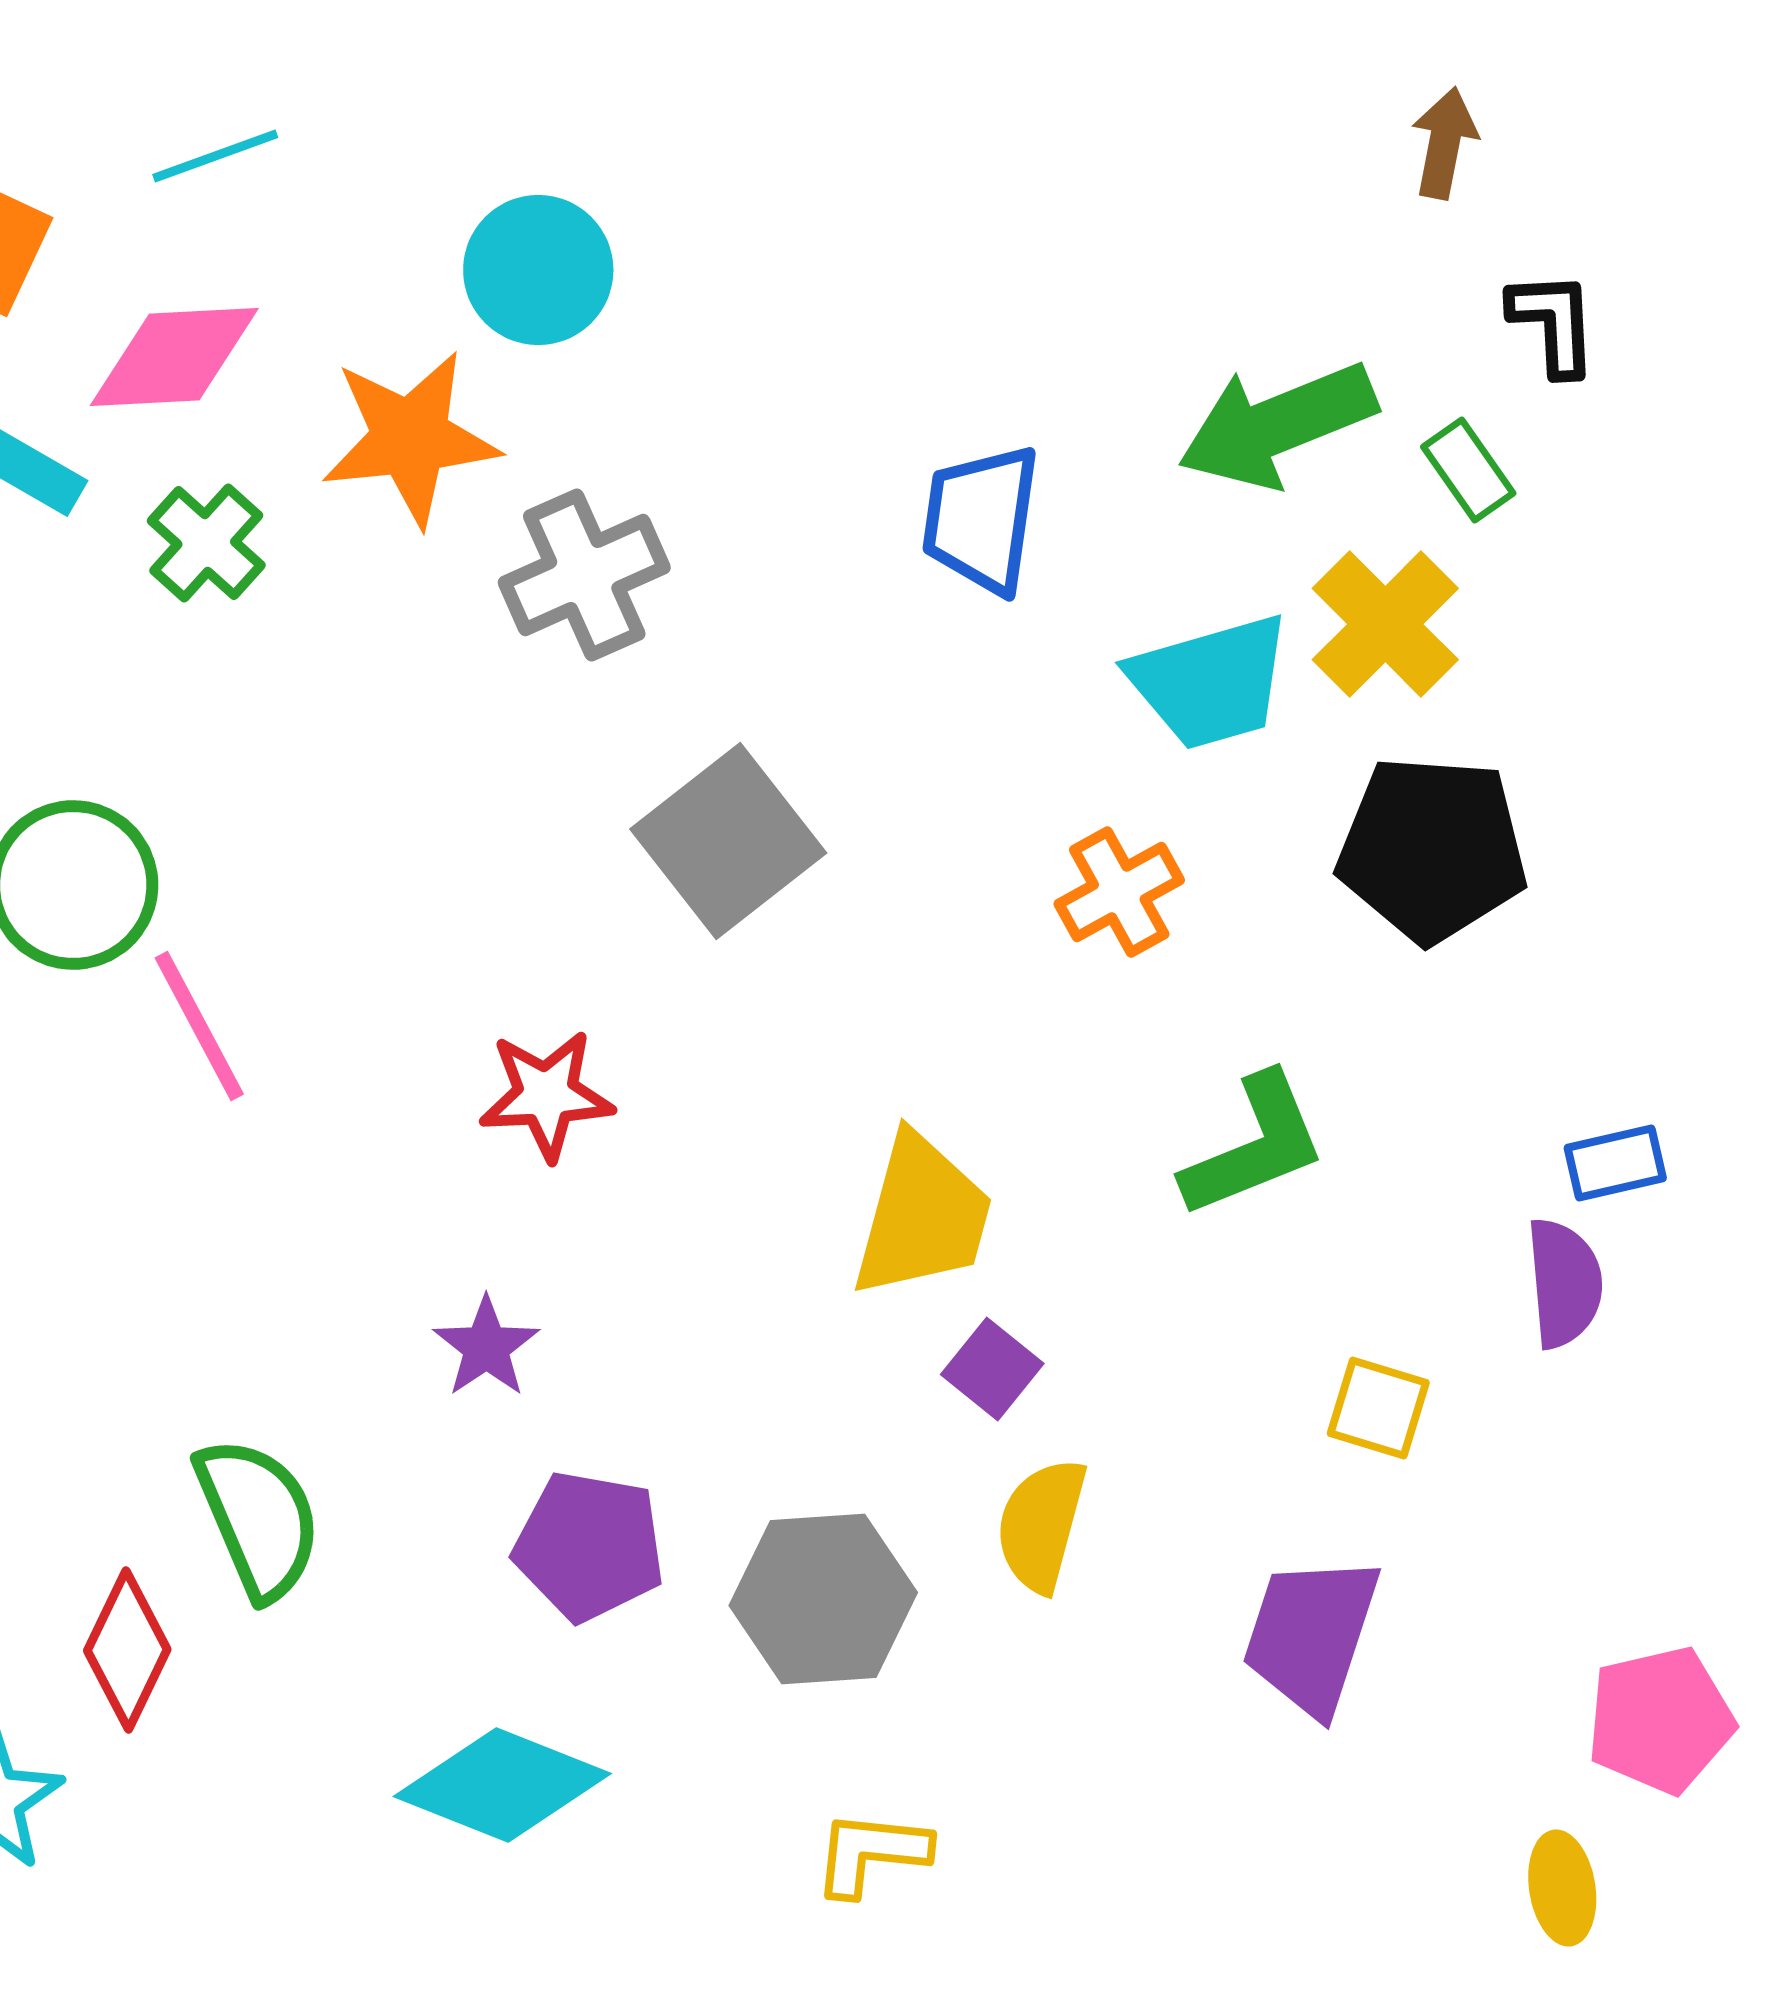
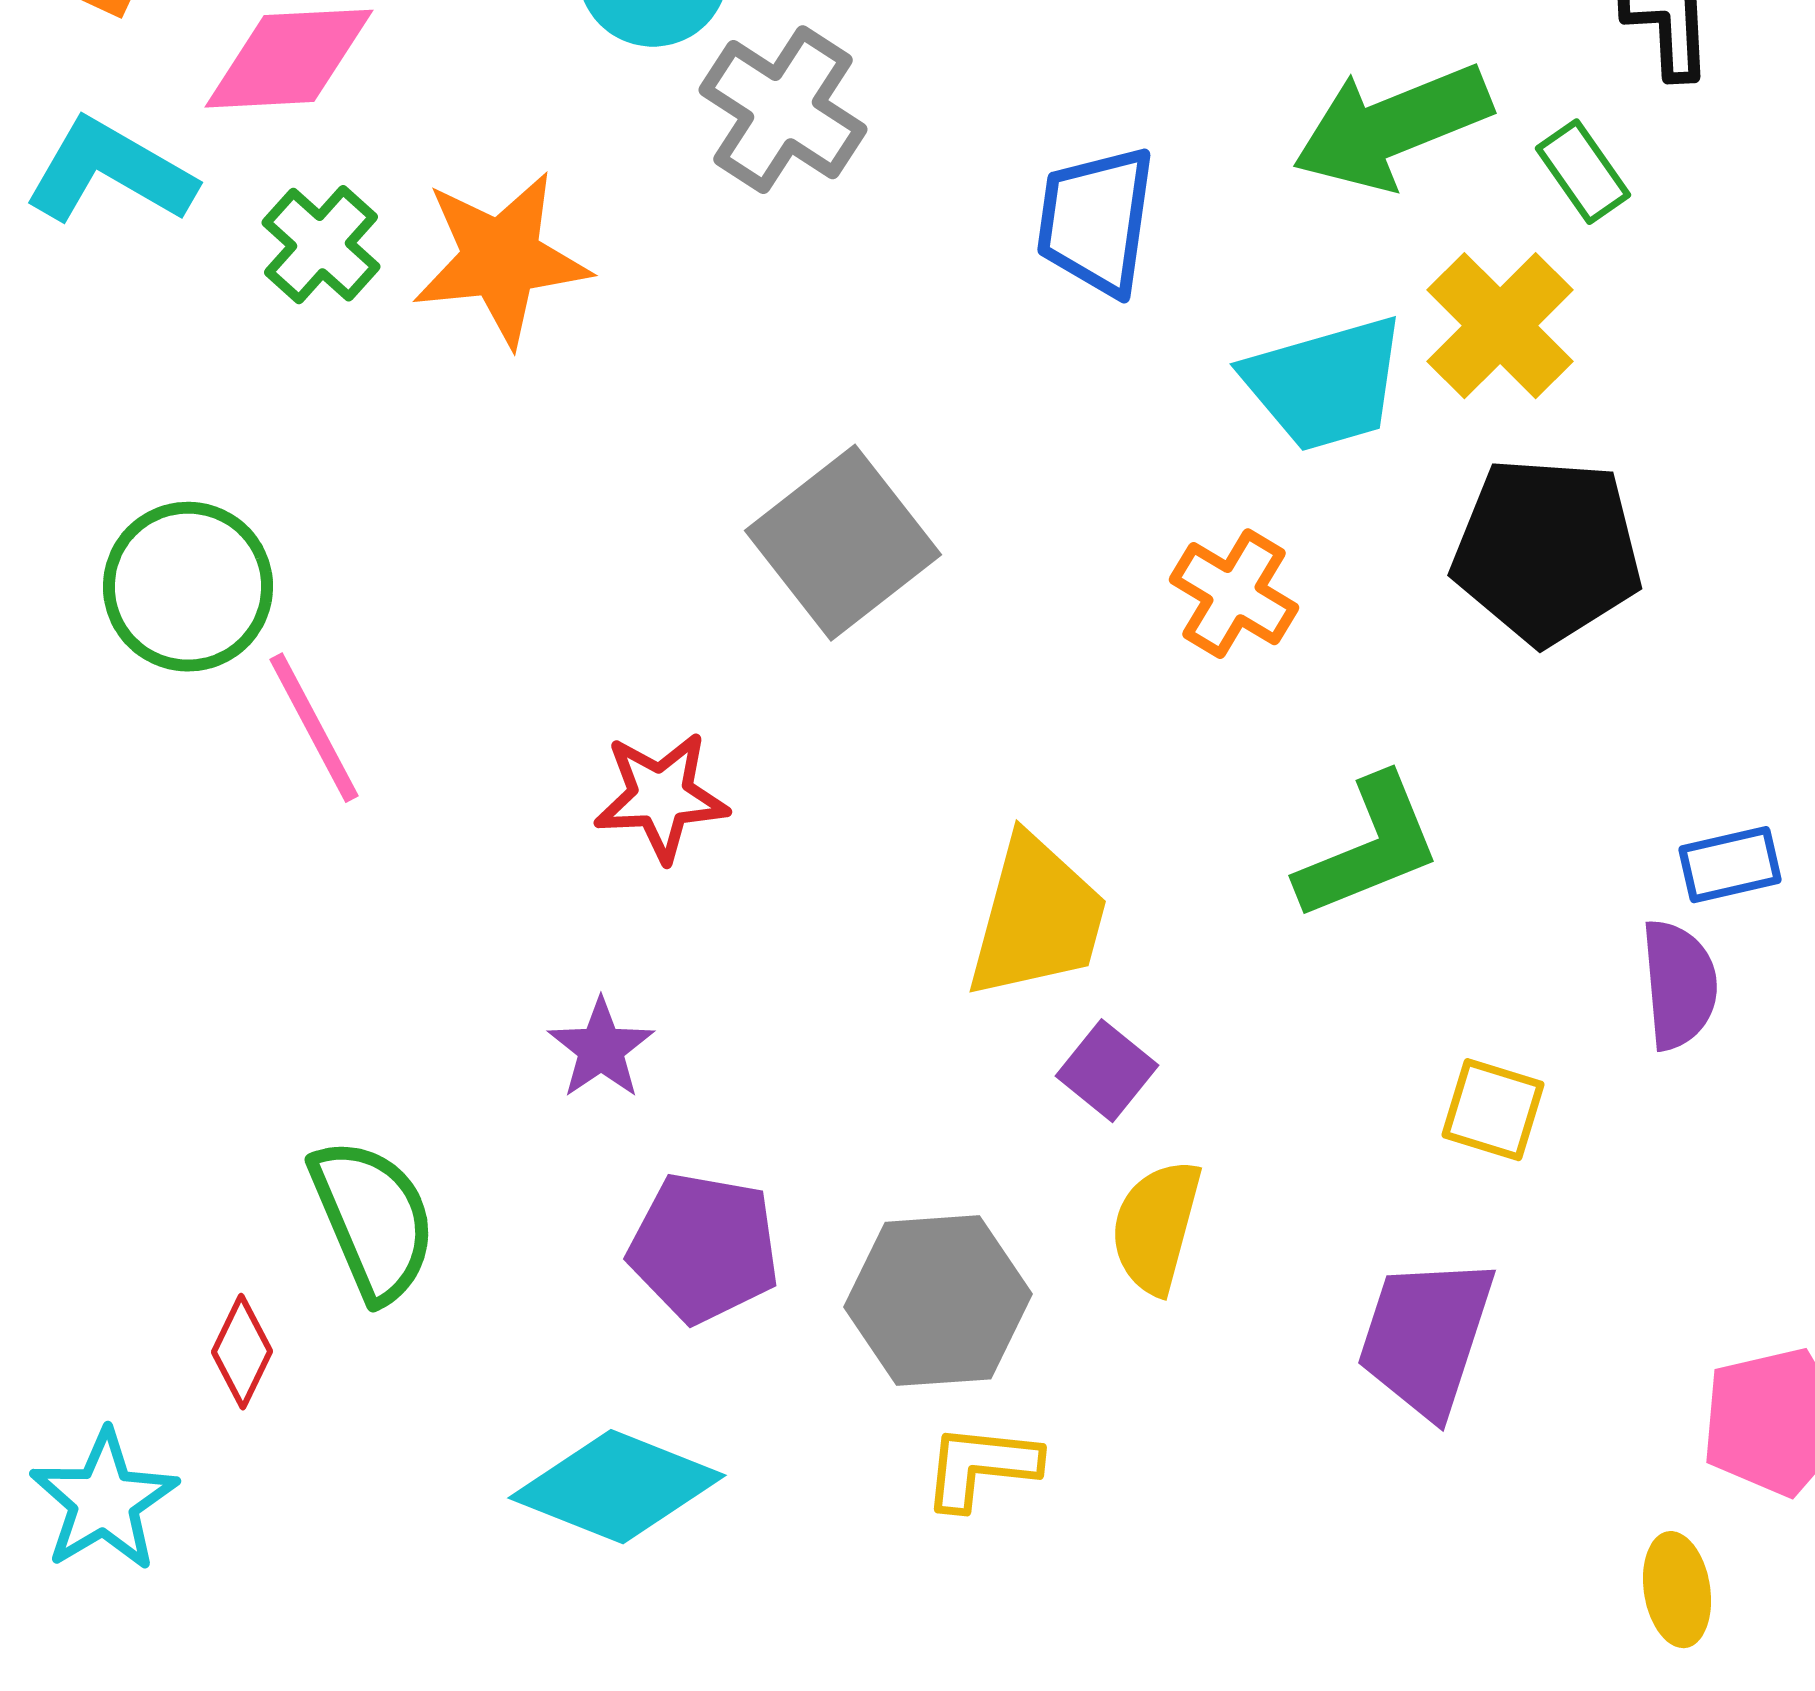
orange star: (410, 438) -> (501, 259), moved
gray cross: (584, 575) -> (783, 110), moved, turned -33
orange cross: (1119, 892) -> (1234, 594), turned -30
red diamond: (127, 1650) -> (242, 1352), size x0.7
yellow L-shape: (871, 1853) -> (981, 1467), moved

